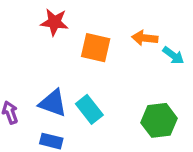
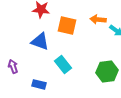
blue triangle: (53, 103) -> (40, 41), moved

